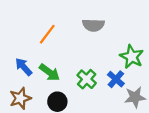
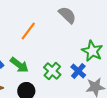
gray semicircle: (93, 25) -> (67, 15), moved, turned -138
orange line: (47, 34) -> (28, 31), moved

